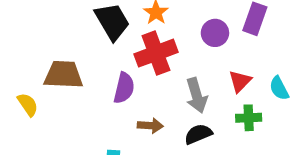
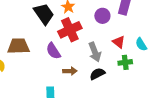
red triangle: (240, 81) -> (119, 42), turned -32
purple semicircle: (124, 88) -> (53, 51), turned 138

